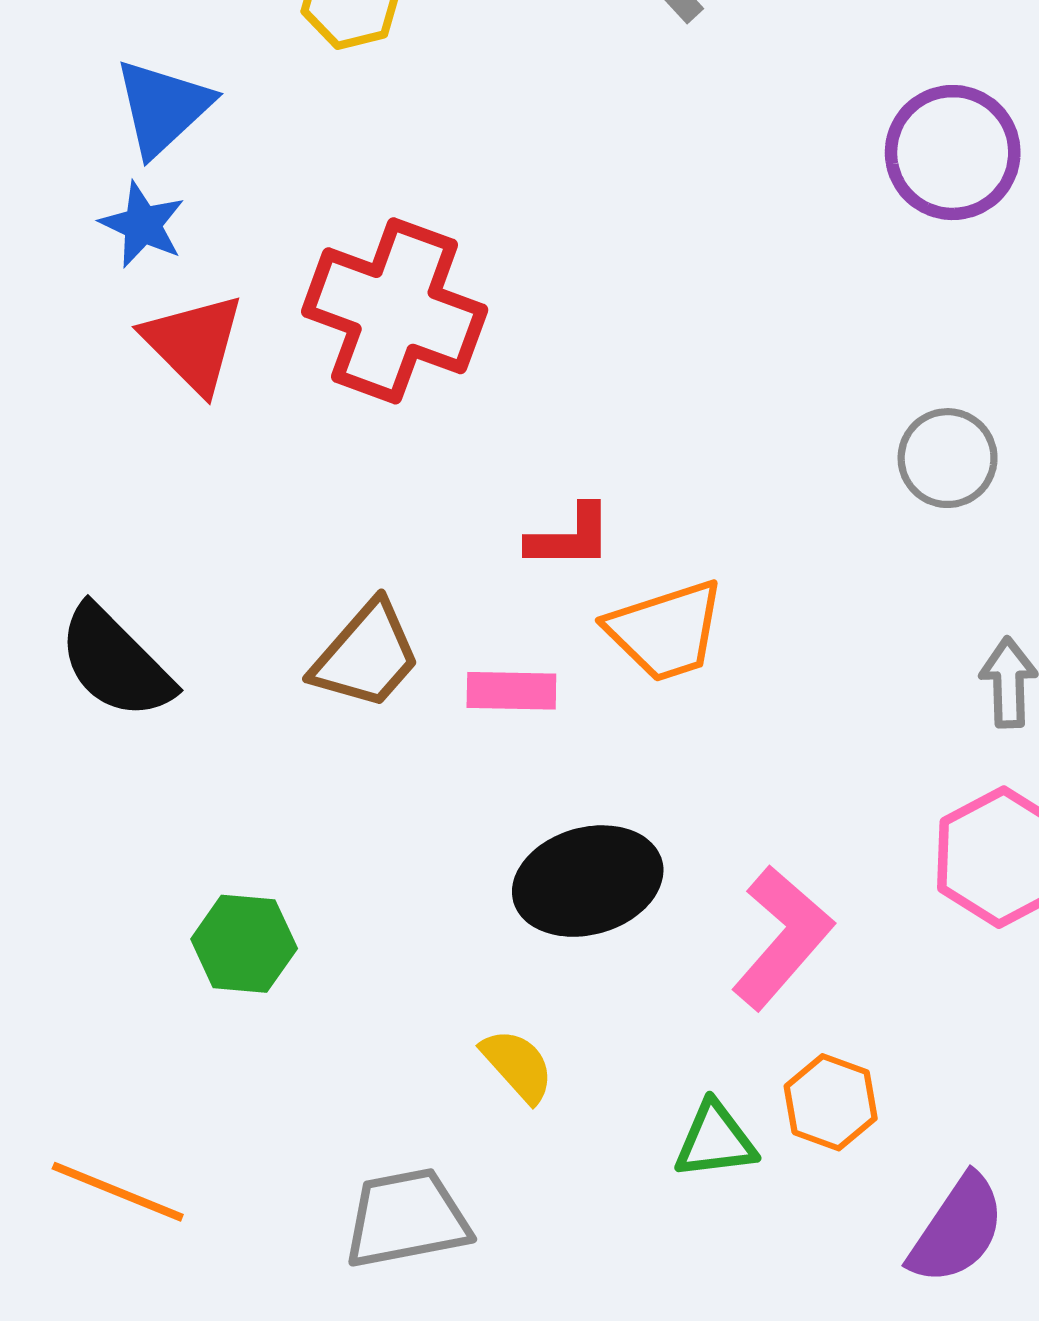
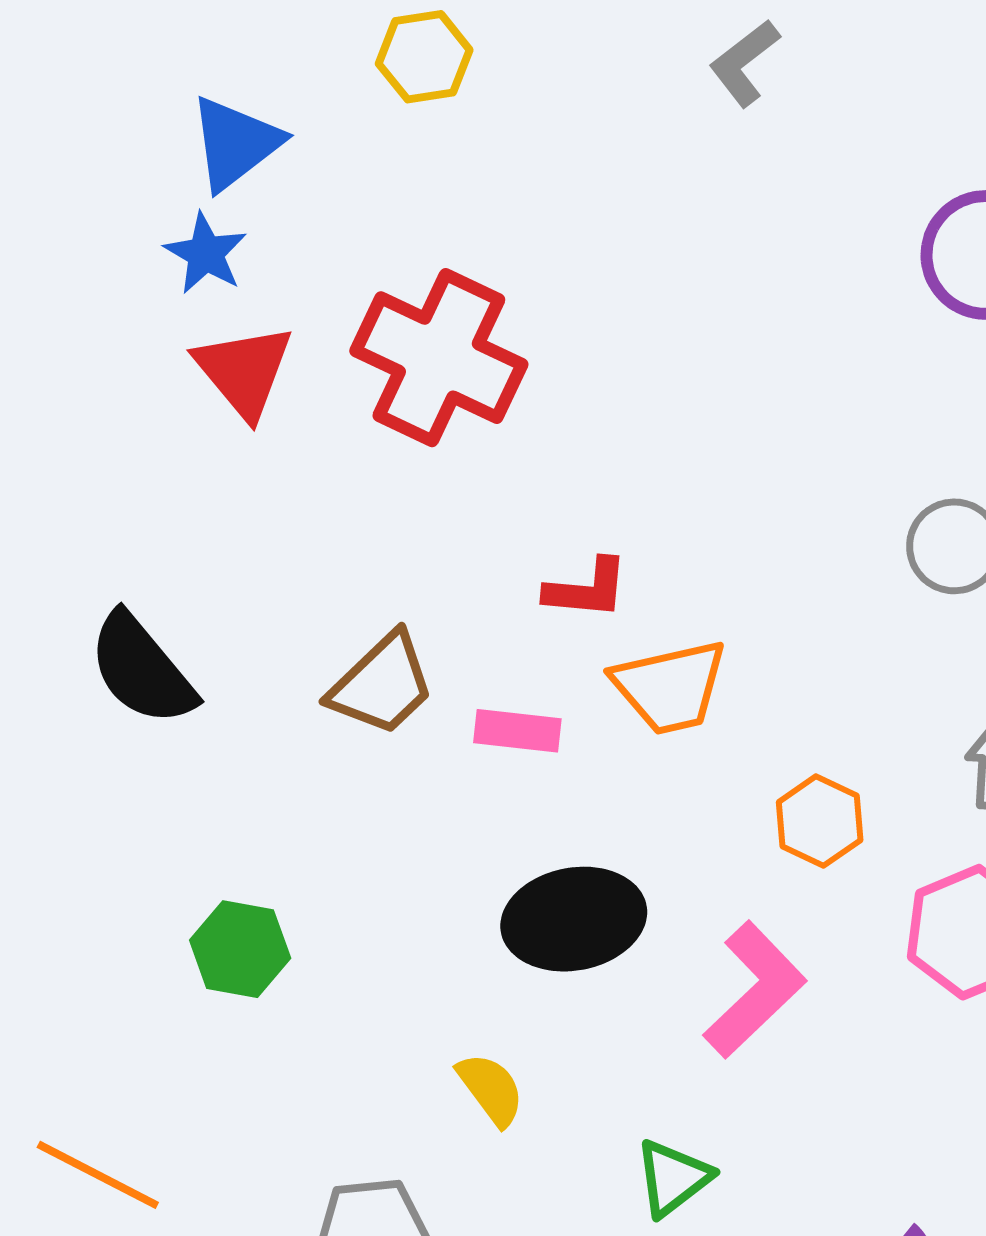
orange hexagon: (831, 1102) -> (820, 821), moved
green triangle: (715, 1140) -> (673, 1178), turned -36

